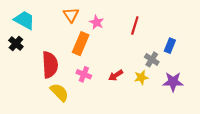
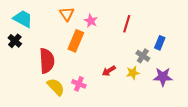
pink cross: (84, 74) -> (79, 84), moved

